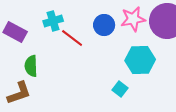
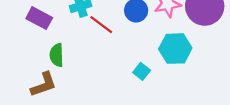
cyan square: (120, 89) -> (142, 71), moved

